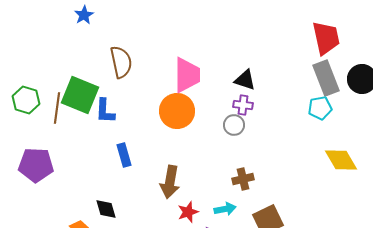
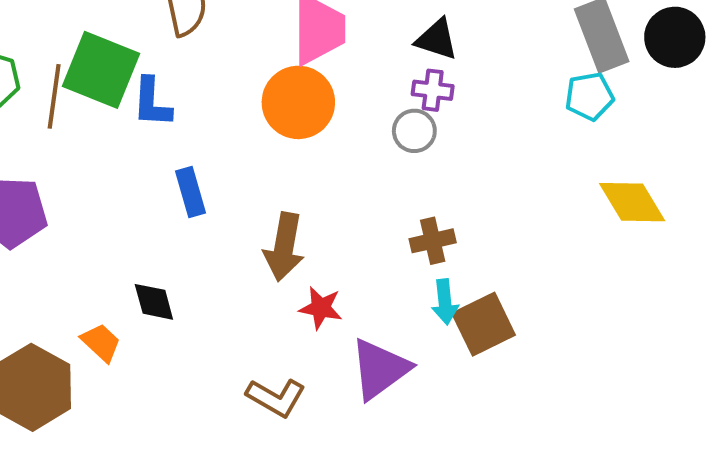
cyan arrow: (225, 209) -> (445, 302), moved, turned 95
red star: (188, 212) -> (321, 308), turned 30

